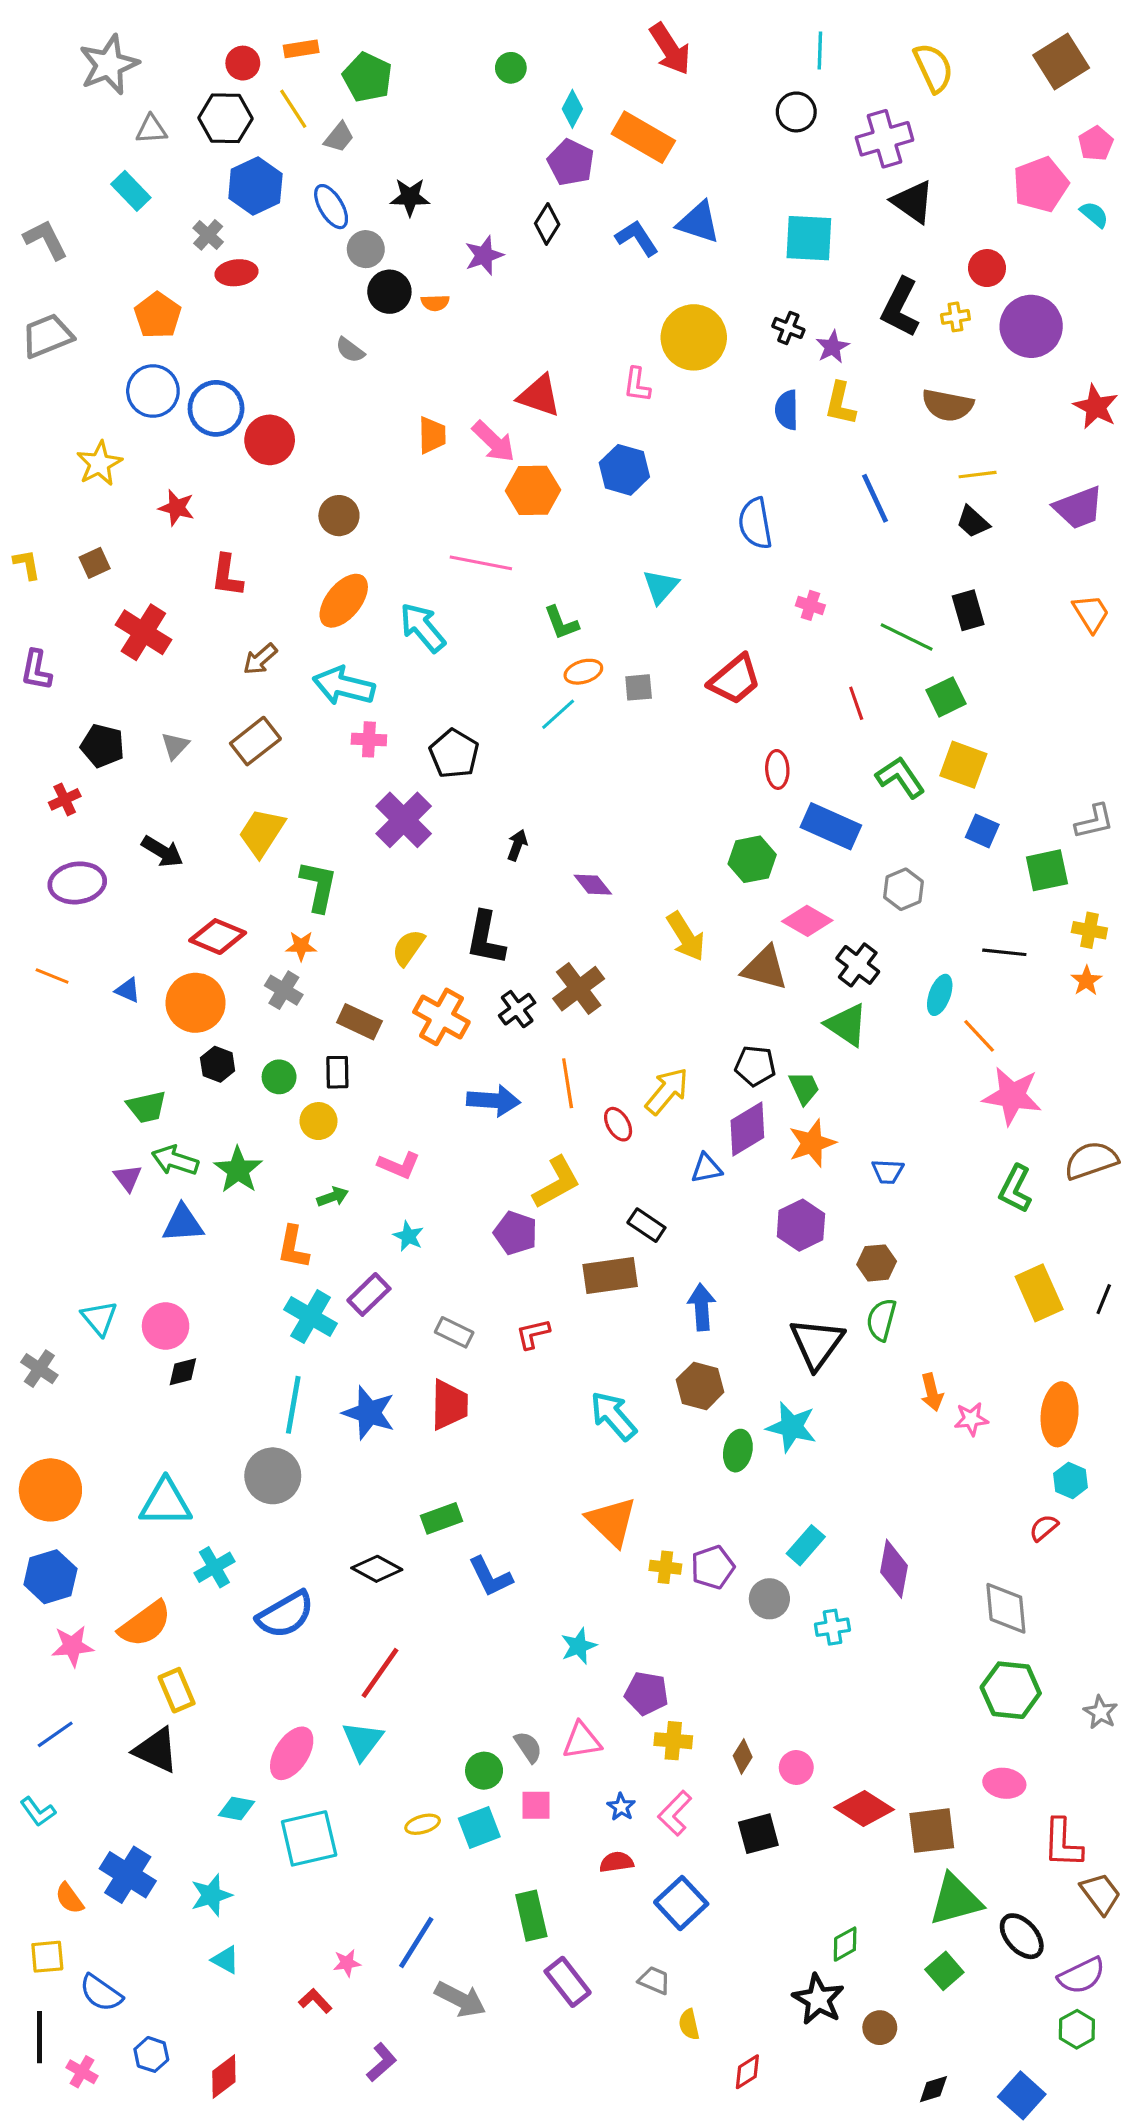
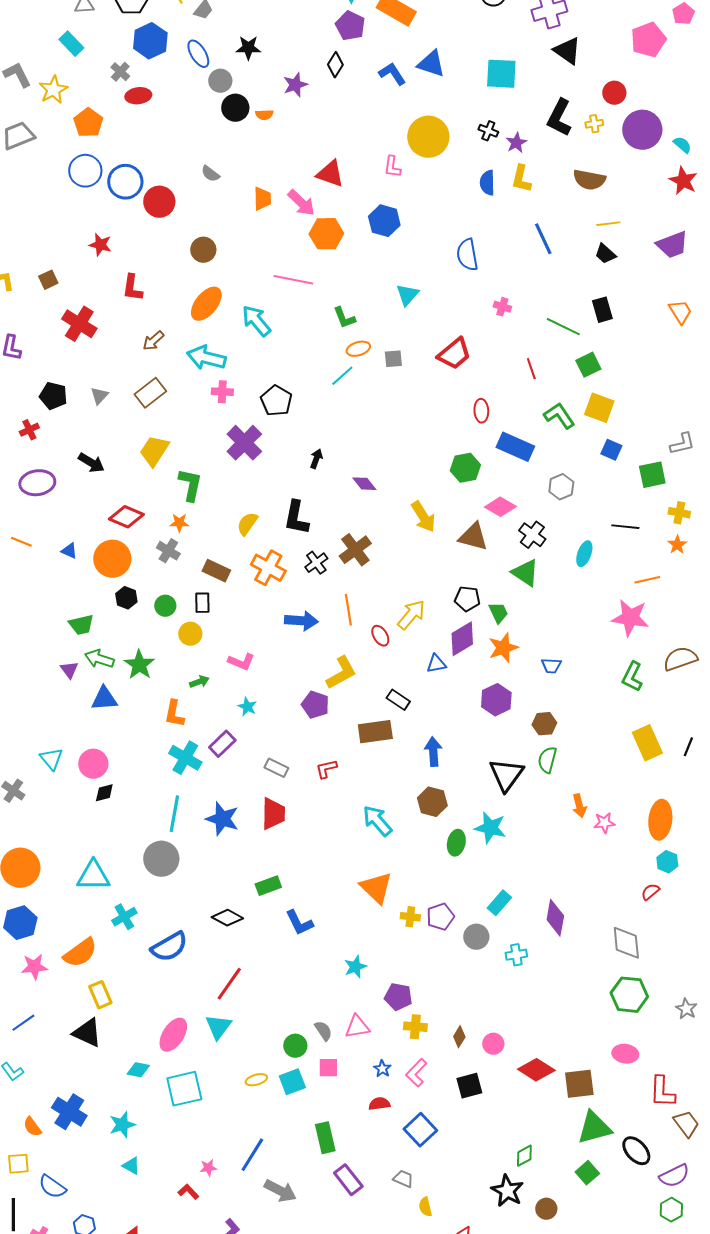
cyan semicircle: (1094, 214) -> (682, 145), moved
gray semicircle: (350, 350) -> (210, 174), moved
yellow star: (99, 464) -> (53, 90), moved
orange line: (979, 1036) -> (647, 580), moved, turned -60

